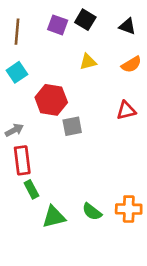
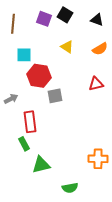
yellow triangle: (88, 62) -> (67, 47), turned 48
cyan square: (17, 72) -> (24, 55), moved, turned 35
red rectangle: (22, 160) -> (30, 122), moved
green semicircle: (92, 212) -> (70, 188), moved, turned -49

